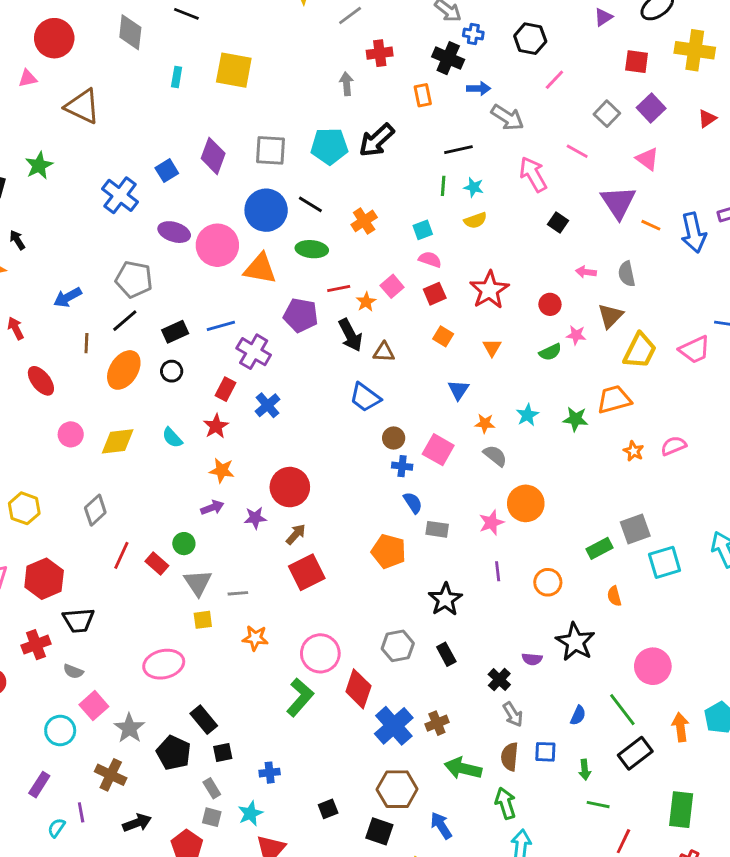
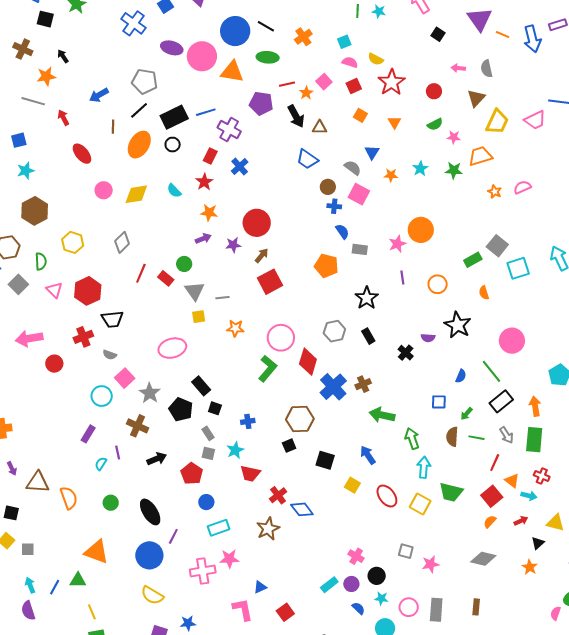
yellow semicircle: (475, 220) -> (376, 59), moved, turned 49
black rectangle: (175, 332) -> (174, 117), size x1.5
pink star: (576, 335) -> (454, 137), moved
gray semicircle: (495, 456) -> (353, 168), moved
gray square: (635, 529) -> (497, 246), turned -30
gray arrow: (513, 714) -> (506, 435), moved
orange arrow: (680, 727) -> (535, 406), moved
black square: (223, 752) -> (215, 408), turned 32
brown semicircle: (510, 757) -> (452, 437), moved
green arrow: (585, 770) -> (467, 414), turned 48
brown hexagon: (397, 789) -> (300, 419), moved

